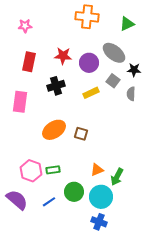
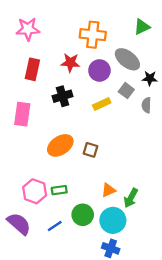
orange cross: (87, 17) -> (93, 35), moved
pink star: (25, 26) -> (28, 29), size x1.5

